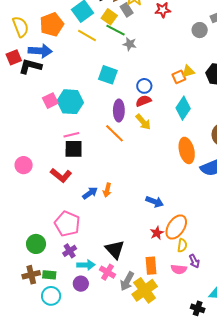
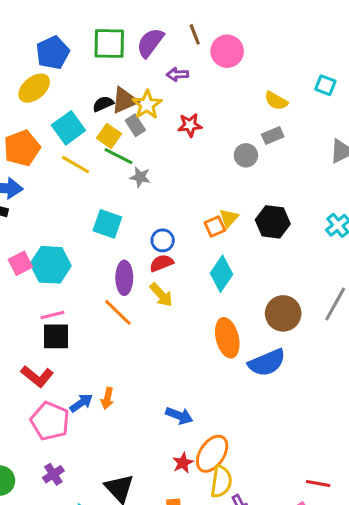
yellow triangle: (188, 71) -> (229, 218), turned -32
pink pentagon: (67, 224) -> (50, 421), moved
yellow semicircle: (182, 245) -> (221, 482), size x1.5
purple cross: (70, 251) -> (53, 474), moved

